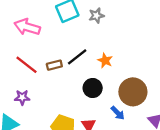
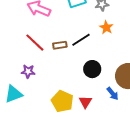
orange star: (105, 60) -> (106, 27), moved

